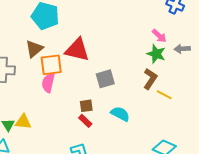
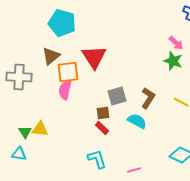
red triangle: (77, 50) -> (94, 57), turned 44
gray square: (105, 79) -> (117, 96), moved
brown L-shape: (150, 79) -> (148, 98), moved

